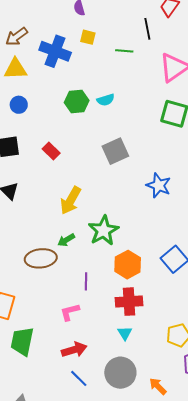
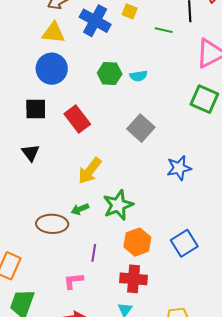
blue circle: (19, 105) -> (52, 69), size x1.8
red rectangle: (51, 151) -> (77, 119), size x1.5
gray square: (115, 151) -> (141, 128), turned -32
blue star: (159, 185) -> (179, 168), turned 30

